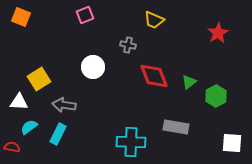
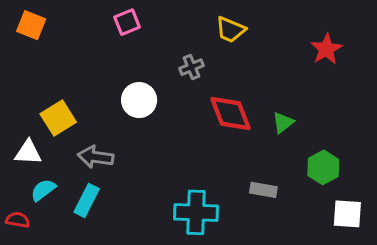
gray cross: (128, 45) -> (191, 67), turned -35
green hexagon: (216, 96) -> (323, 167), moved
gray rectangle: (176, 127) -> (263, 190), size x0.7

